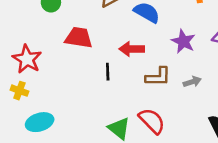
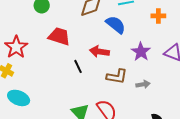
black line: (108, 72) -> (78, 66), turned -32
cyan ellipse: (40, 122) -> (19, 98), turned 30

